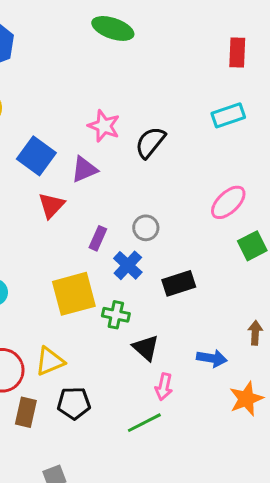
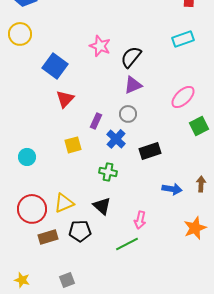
purple triangle: (84, 169) -> (133, 85), moved
yellow square: (74, 294) -> (73, 145), moved, size x0.6
black triangle: (146, 348) -> (102, 206), moved
blue arrow: (212, 358) -> (172, 189), moved
brown rectangle: (26, 412) -> (48, 237), turned 60

